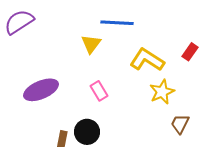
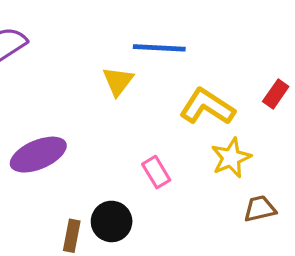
pink rectangle: (99, 91) -> (156, 172), moved
brown trapezoid: (180, 124) -> (260, 209), turned 50

